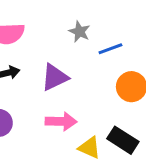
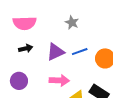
blue line: (110, 49) -> (80, 52), moved

